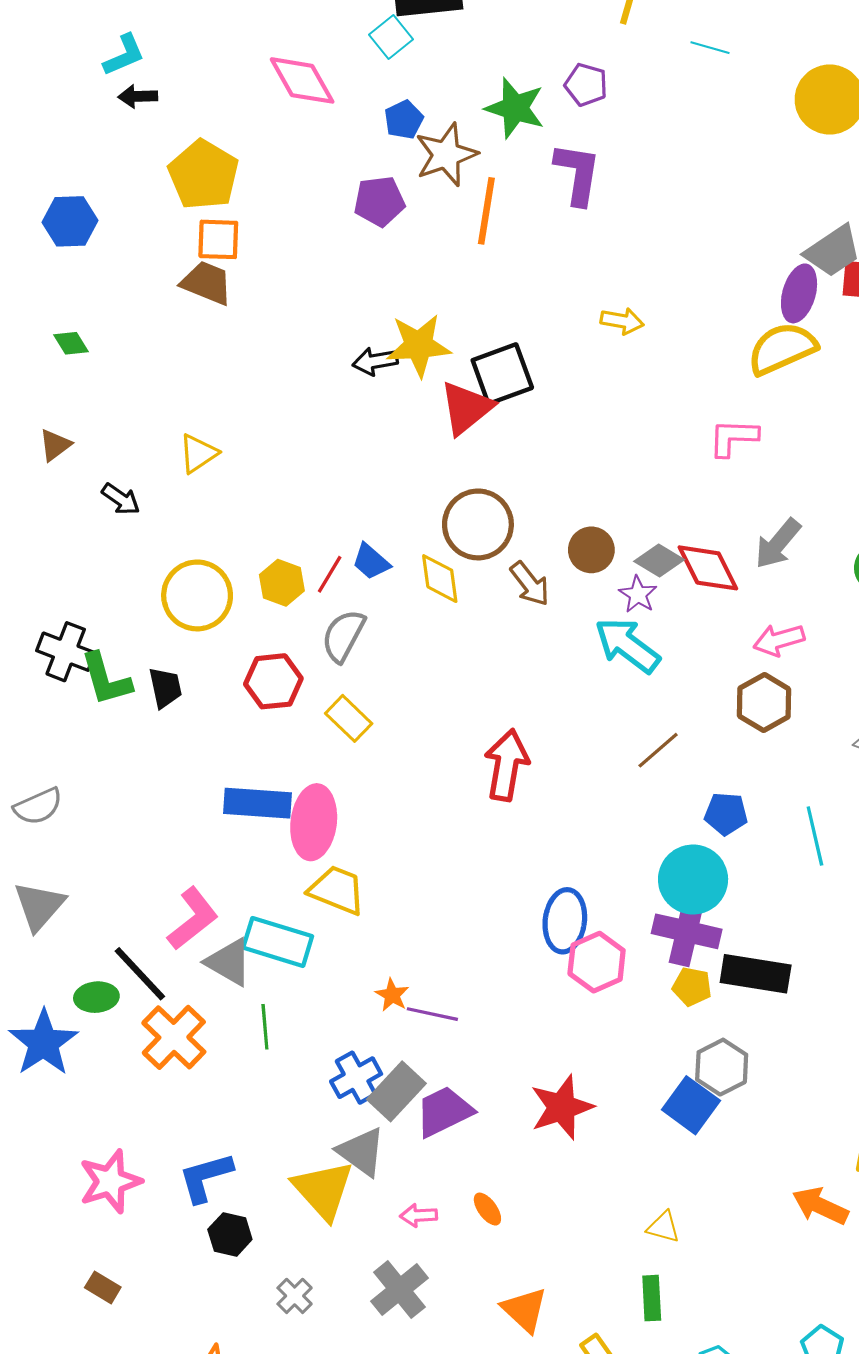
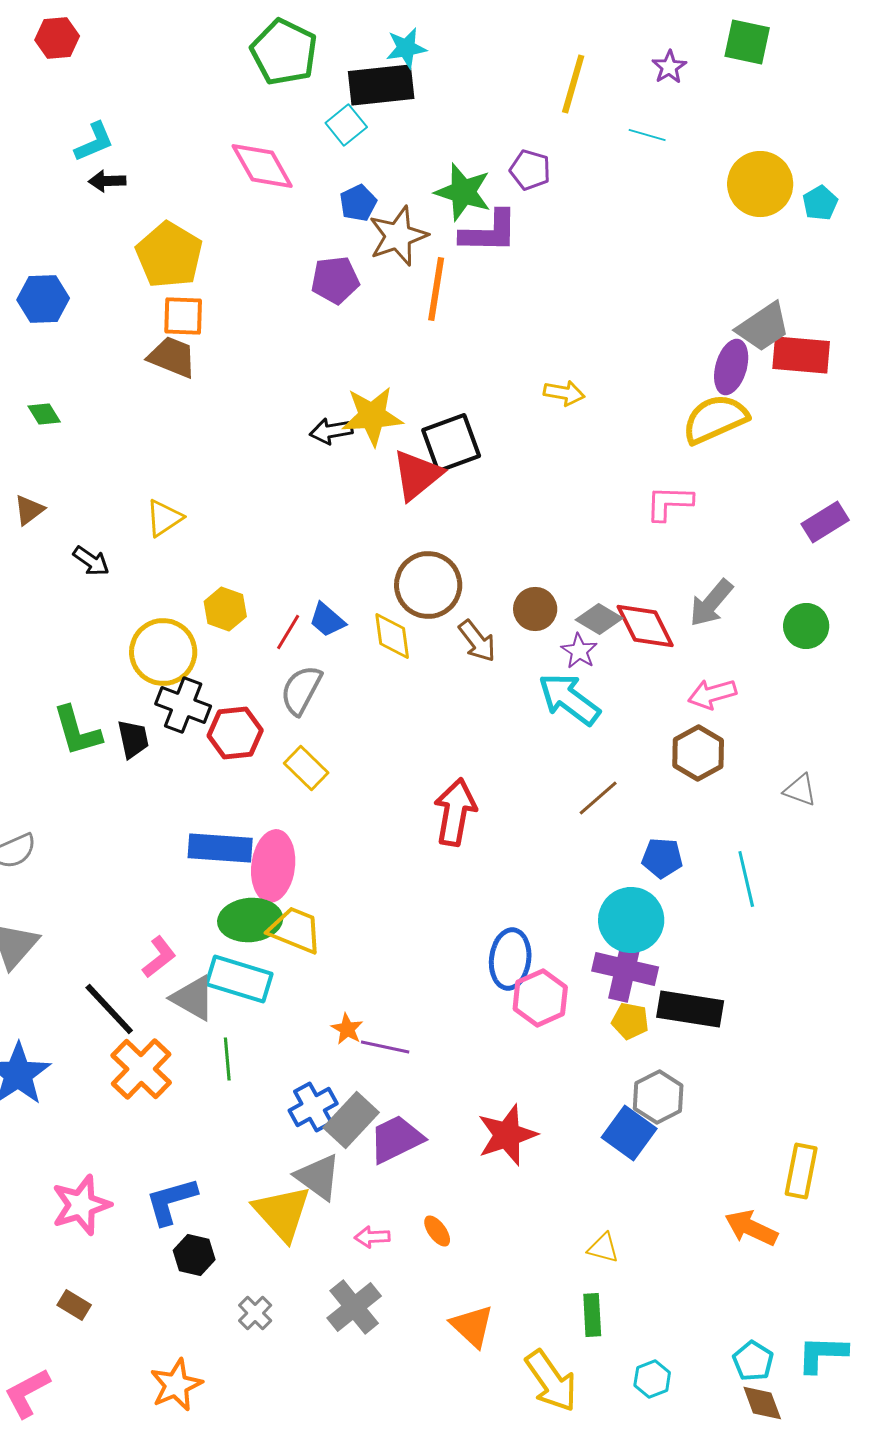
purple L-shape: (578, 174) -> (489, 232), moved, turned 82
yellow hexagon: (282, 583) -> (225, 609), moved
black cross: (66, 652) -> (183, 705), moved
pink L-shape: (193, 919) -> (159, 957), size x0.7
green ellipse: (96, 997) -> (250, 920), moved, size x1.5

